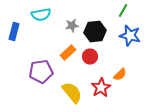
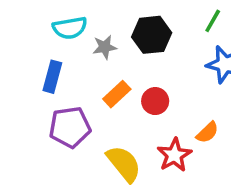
gray star: (72, 26) -> (105, 47), moved
blue rectangle: (14, 32) -> (52, 77), moved
black hexagon: (95, 32) -> (152, 35), moved

